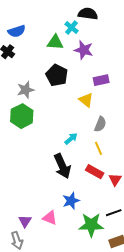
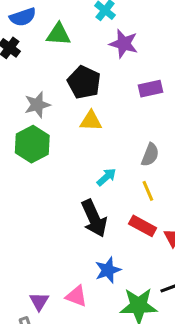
green triangle: (55, 42) -> (58, 34), moved
yellow triangle: (86, 100) -> (91, 121), moved, turned -35

